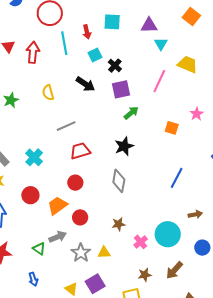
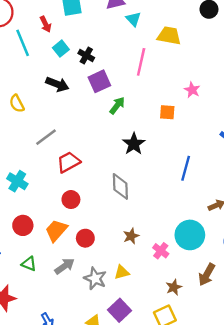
black star: (124, 146) -> (134, 144), moved
green triangle: (39, 249) -> (29, 264), moved

